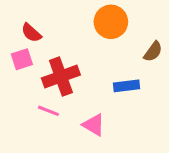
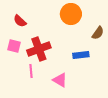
pink square: (22, 59) -> (14, 46), moved, turned 32
pink line: (48, 111) -> (31, 71), turned 64

